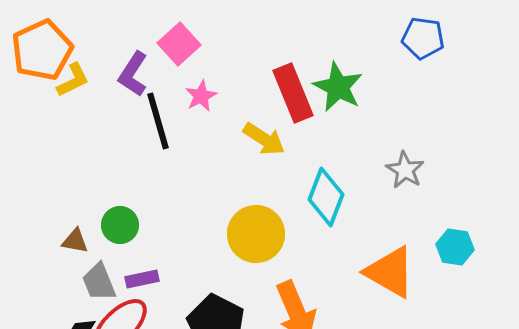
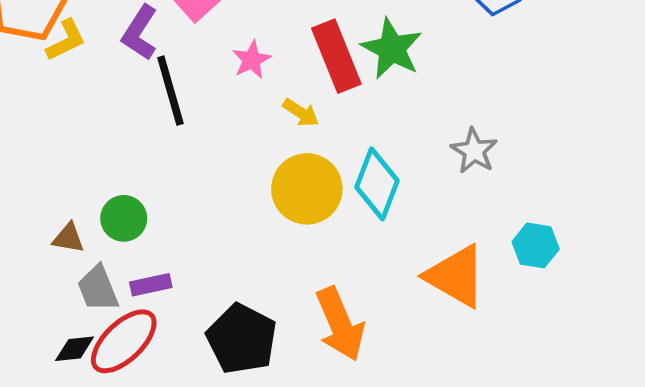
pink star: (201, 96) -> (252, 60), moved
yellow arrow: (264, 139) -> (301, 113), size x0.7
yellow circle: (256, 234) -> (307, 189), moved

